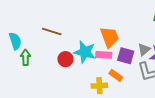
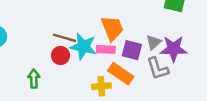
brown line: (52, 32) -> (65, 38), moved
green arrow: (26, 57) -> (34, 79), moved
orange rectangle: (116, 75) -> (121, 74), size x1.5

